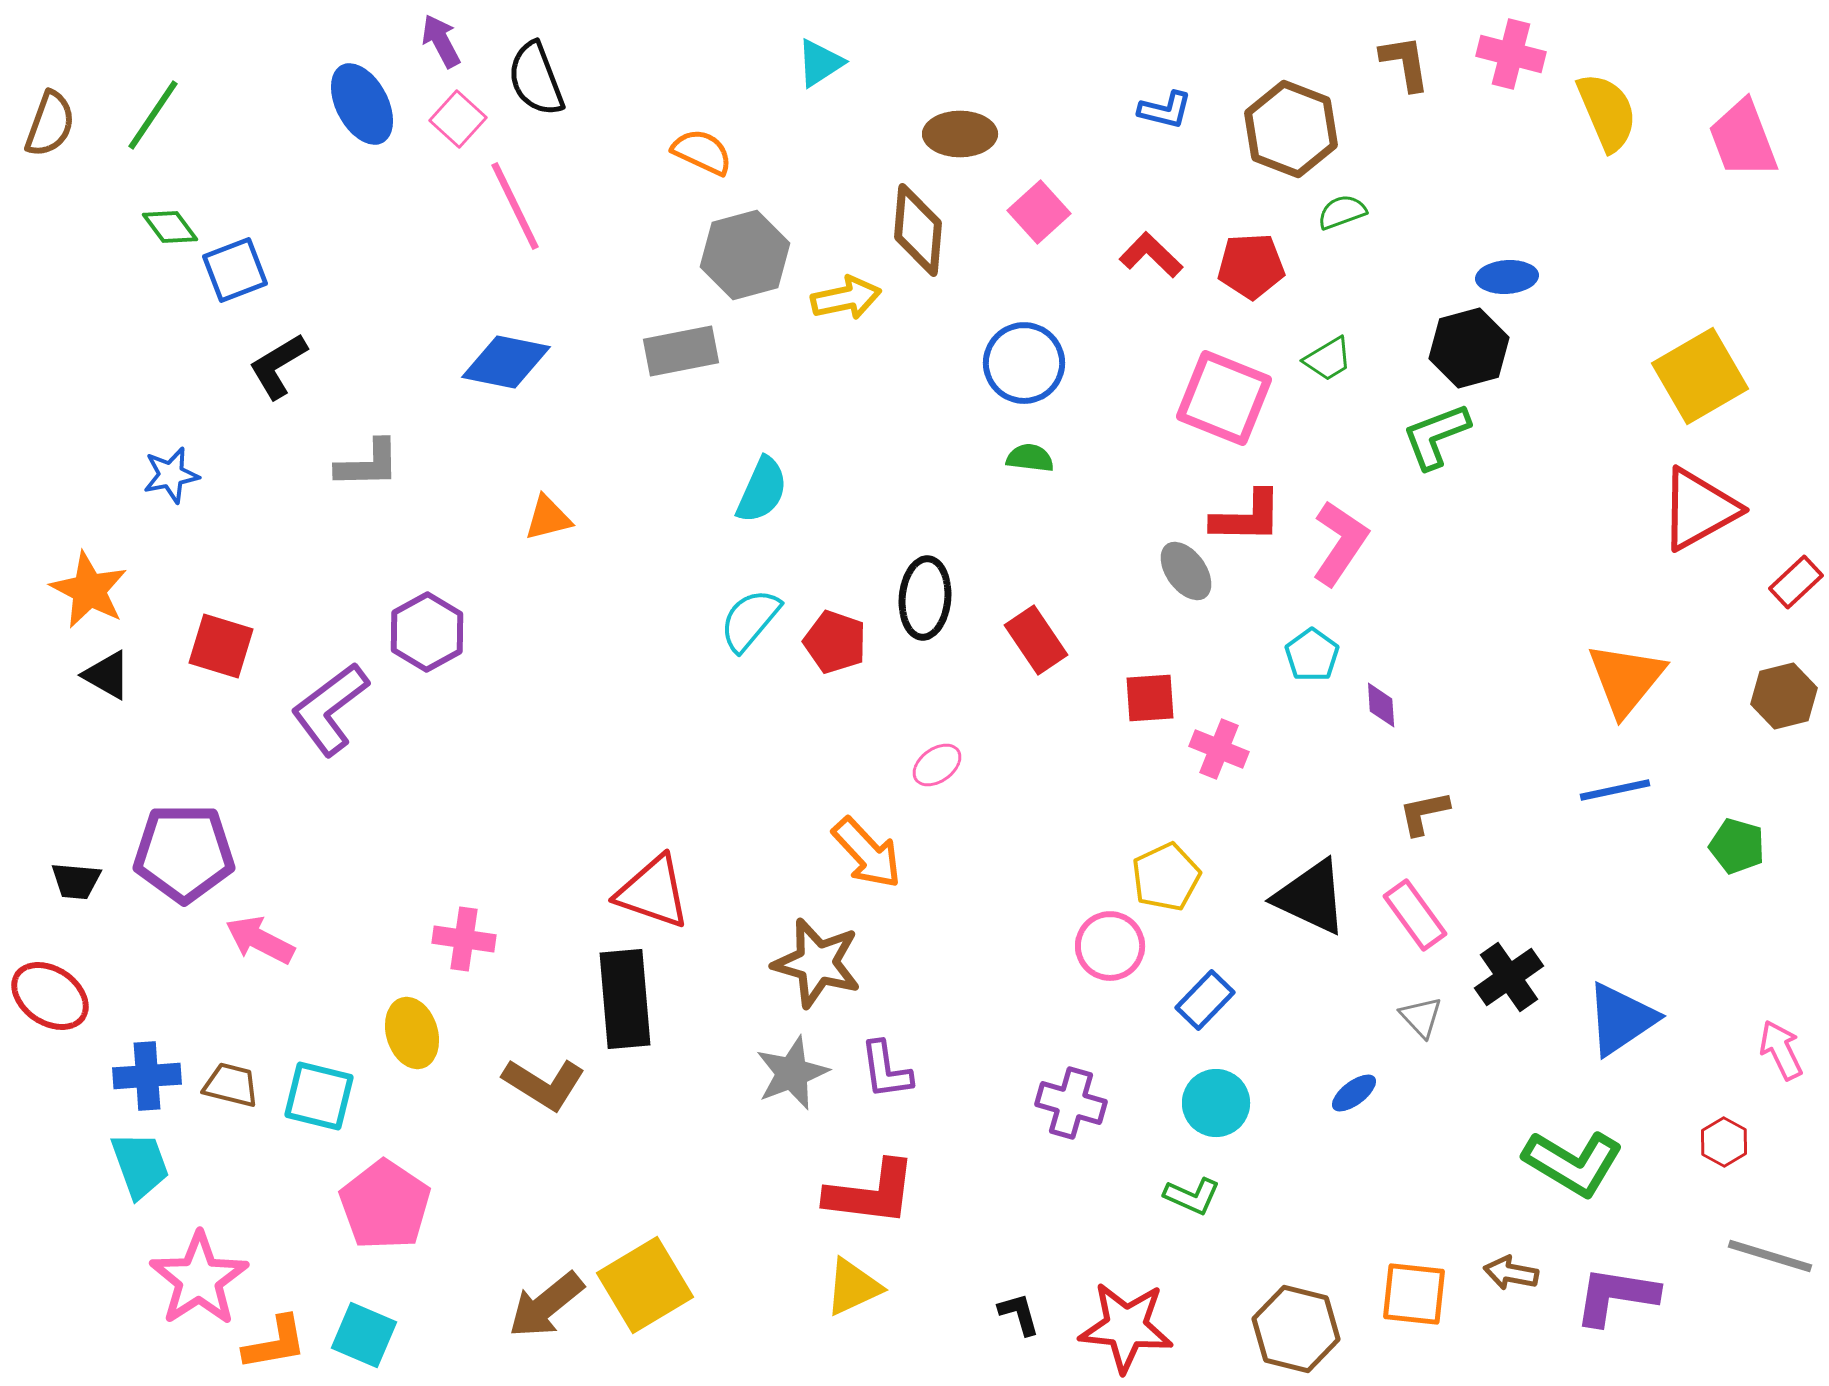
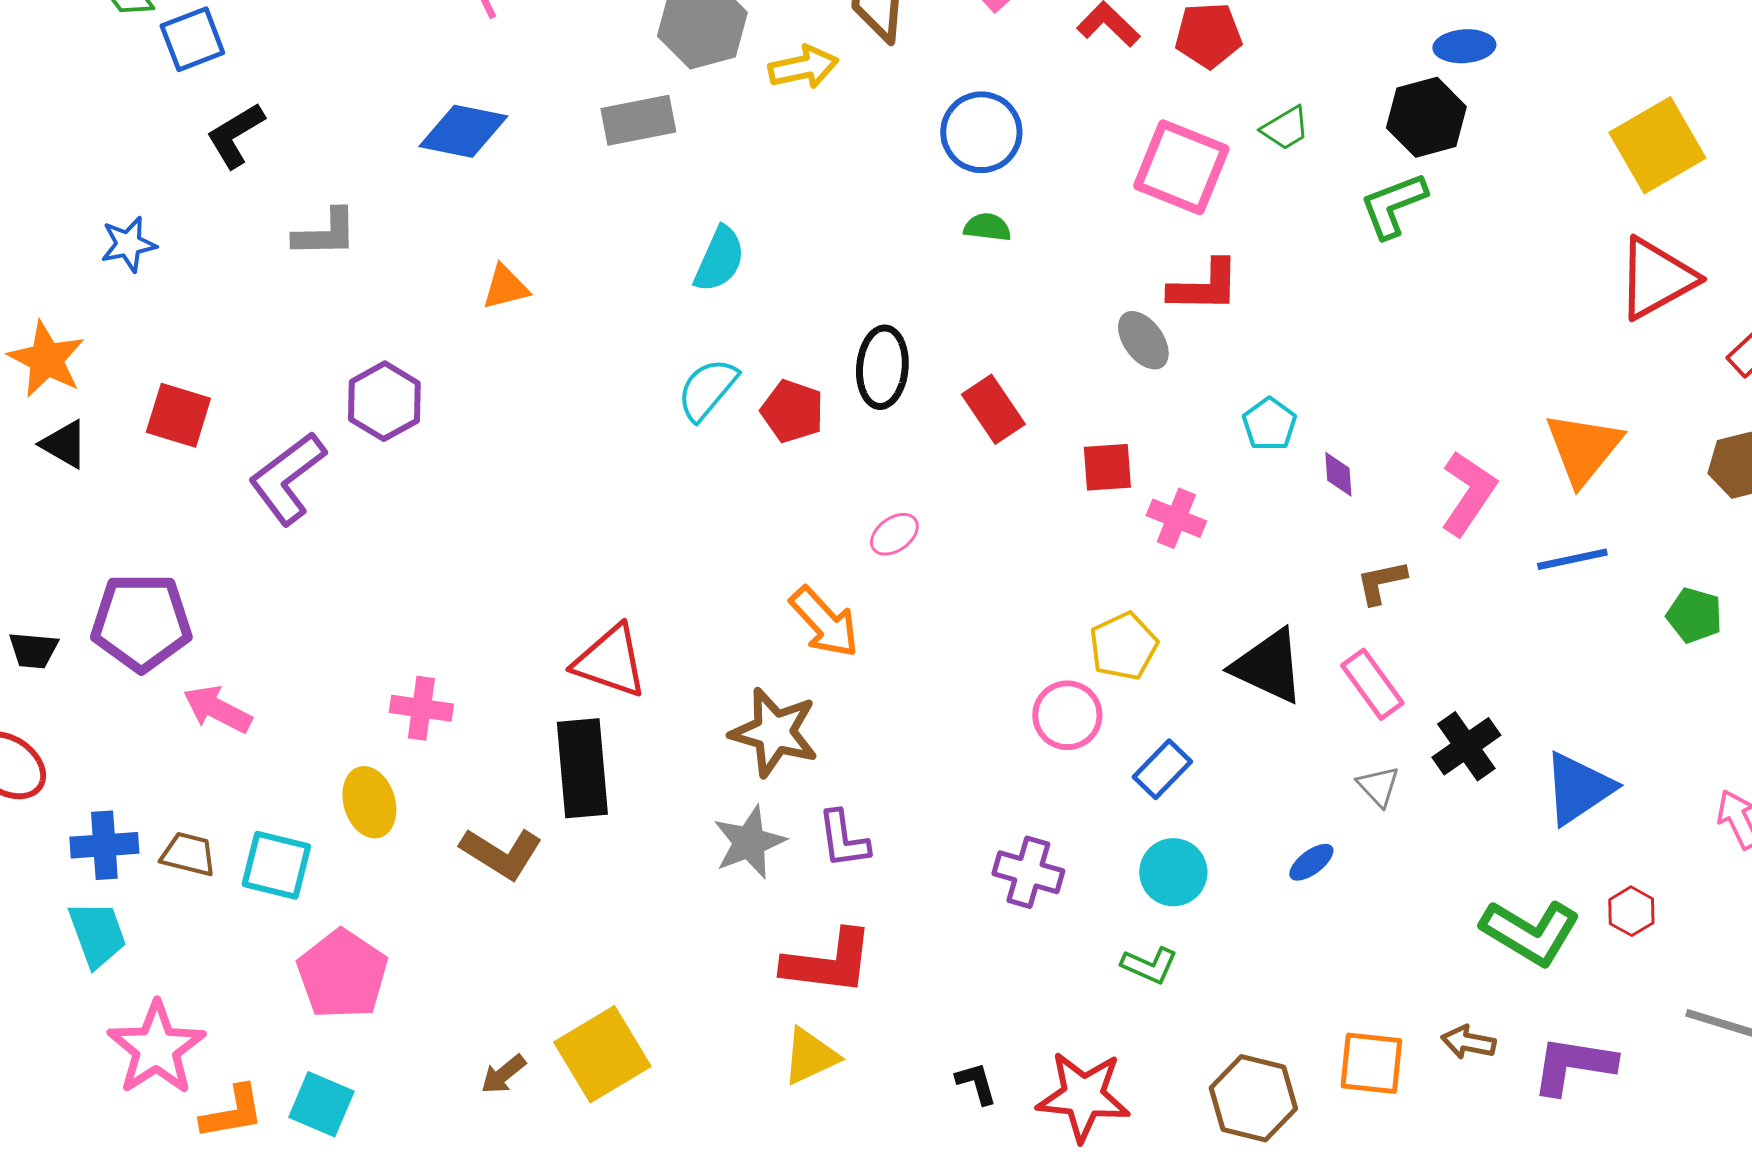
pink L-shape: (1340, 543) -> (1468, 493), moved
red hexagon: (1724, 1142) -> (1631, 911), moved
brown arrow: (546, 1305) -> (503, 1074), size x0.6

